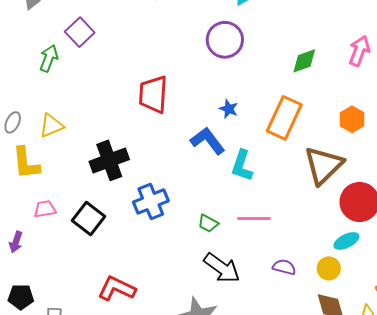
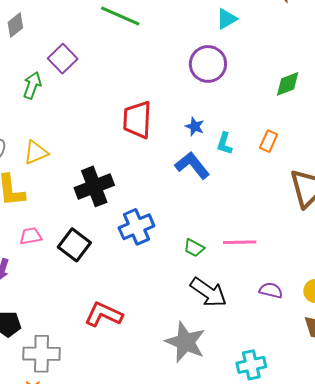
blue star: (229, 109) -> (195, 127), moved
orange rectangle: (284, 118) -> (269, 141), size x0.5
cyan L-shape: (242, 166) -> (224, 143), moved, size x0.7

